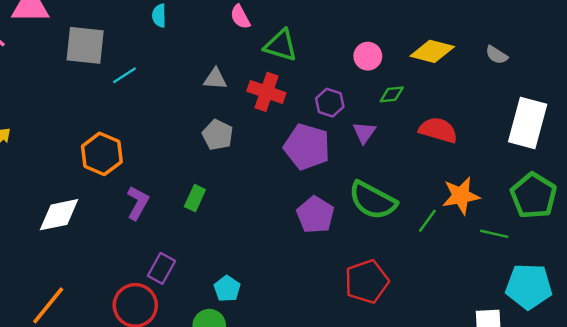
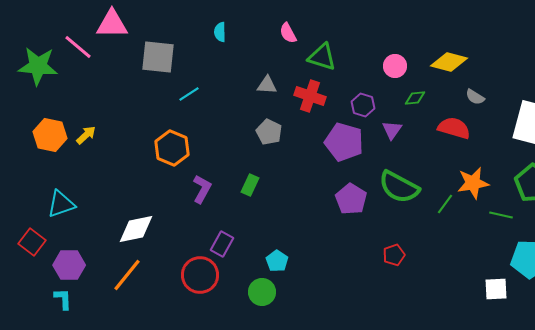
gray semicircle: (497, 55) -> (475, 97), moved
cyan line: (125, 75) -> (189, 94), moved
white diamond: (59, 215) -> (136, 229), moved
red pentagon: (367, 282) -> (394, 255), size x0.6

